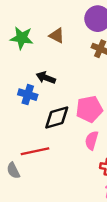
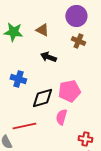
black arrow: (46, 78) -> (48, 57), moved
pink semicircle: (92, 140) -> (61, 117), moved

